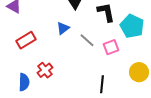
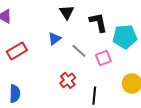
cyan pentagon: (132, 26) -> (125, 37), turned -30
red cross: (45, 70) -> (68, 80), moved

